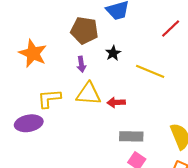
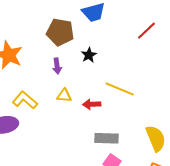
yellow line: (150, 71) -> (120, 89), moved
yellow triangle: (89, 94) -> (64, 96), size x0.6
yellow L-shape: (49, 98) -> (25, 100), turned 45

